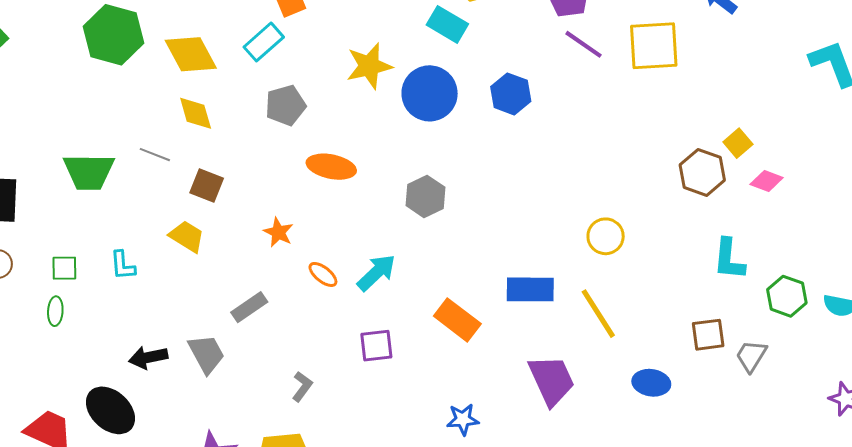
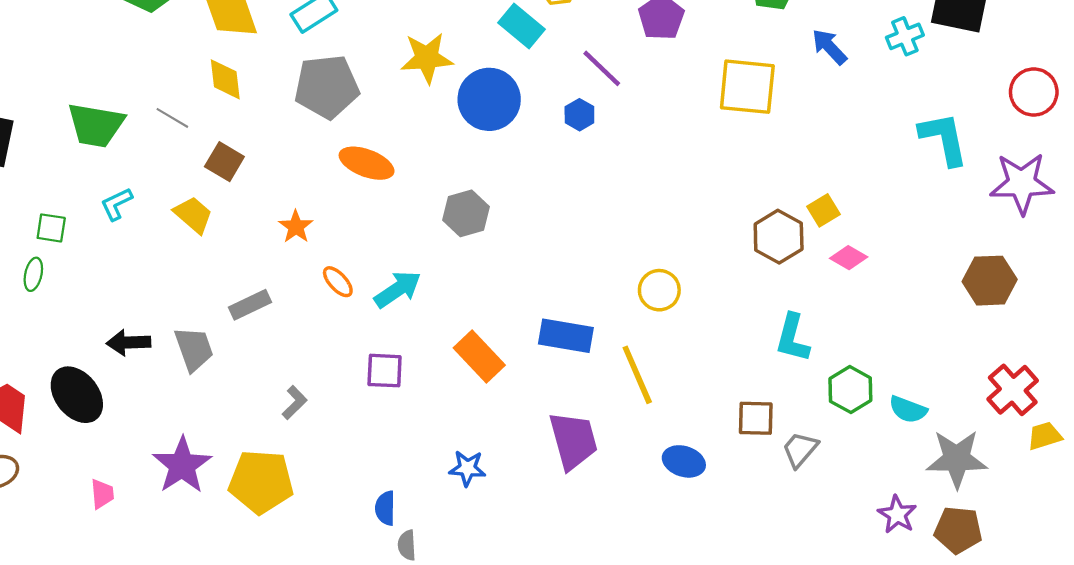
purple line: (584, 44) -> (602, 68), moved
blue hexagon: (511, 94) -> (579, 115), size x0.7
gray pentagon: (286, 105) -> (327, 87), size x1.4
cyan L-shape: (123, 265) -> (116, 204), moved, turned 60

